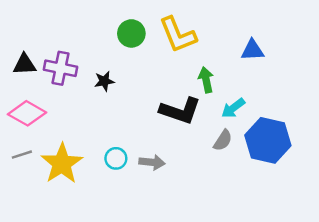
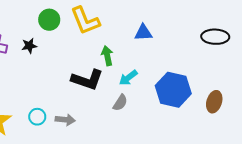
black star: (104, 81) -> (29, 46), moved
blue hexagon: (268, 140) -> (173, 90), moved

